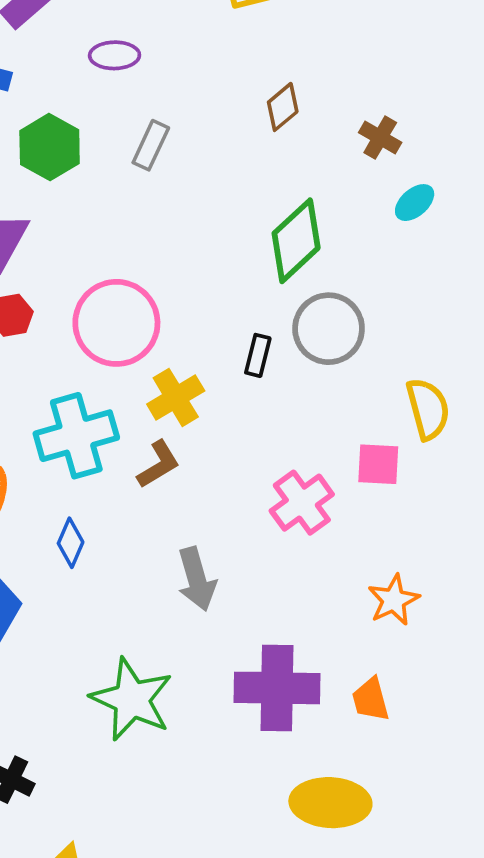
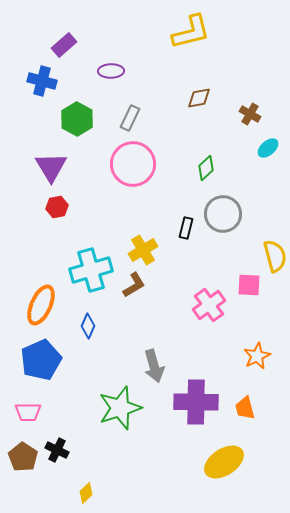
brown diamond: (283, 107) -> (199, 98), turned 30
green diamond: (296, 241) -> (206, 168), size x0.6
pink circle: (116, 323) -> (133, 164), moved
gray arrow: (197, 579) -> (154, 366), moved
green star: (132, 699) -> (120, 408), turned 30
yellow ellipse: (330, 803) -> (224, 462), turned -36

